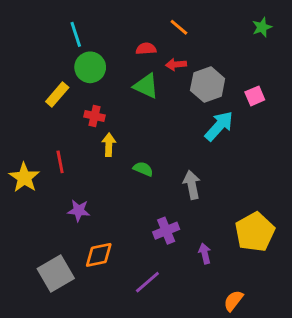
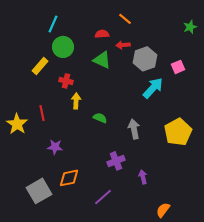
green star: (262, 27) -> (190, 27), moved
cyan line: (76, 34) -> (53, 24), turned 42
yellow pentagon: (255, 232) -> (178, 132), moved

